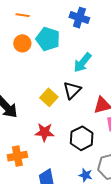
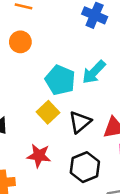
cyan pentagon: (48, 39) -> (60, 80), moved
black triangle: (72, 90) -> (80, 122), moved

